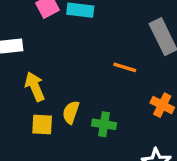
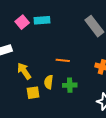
orange line: (125, 67) -> (63, 60), moved

